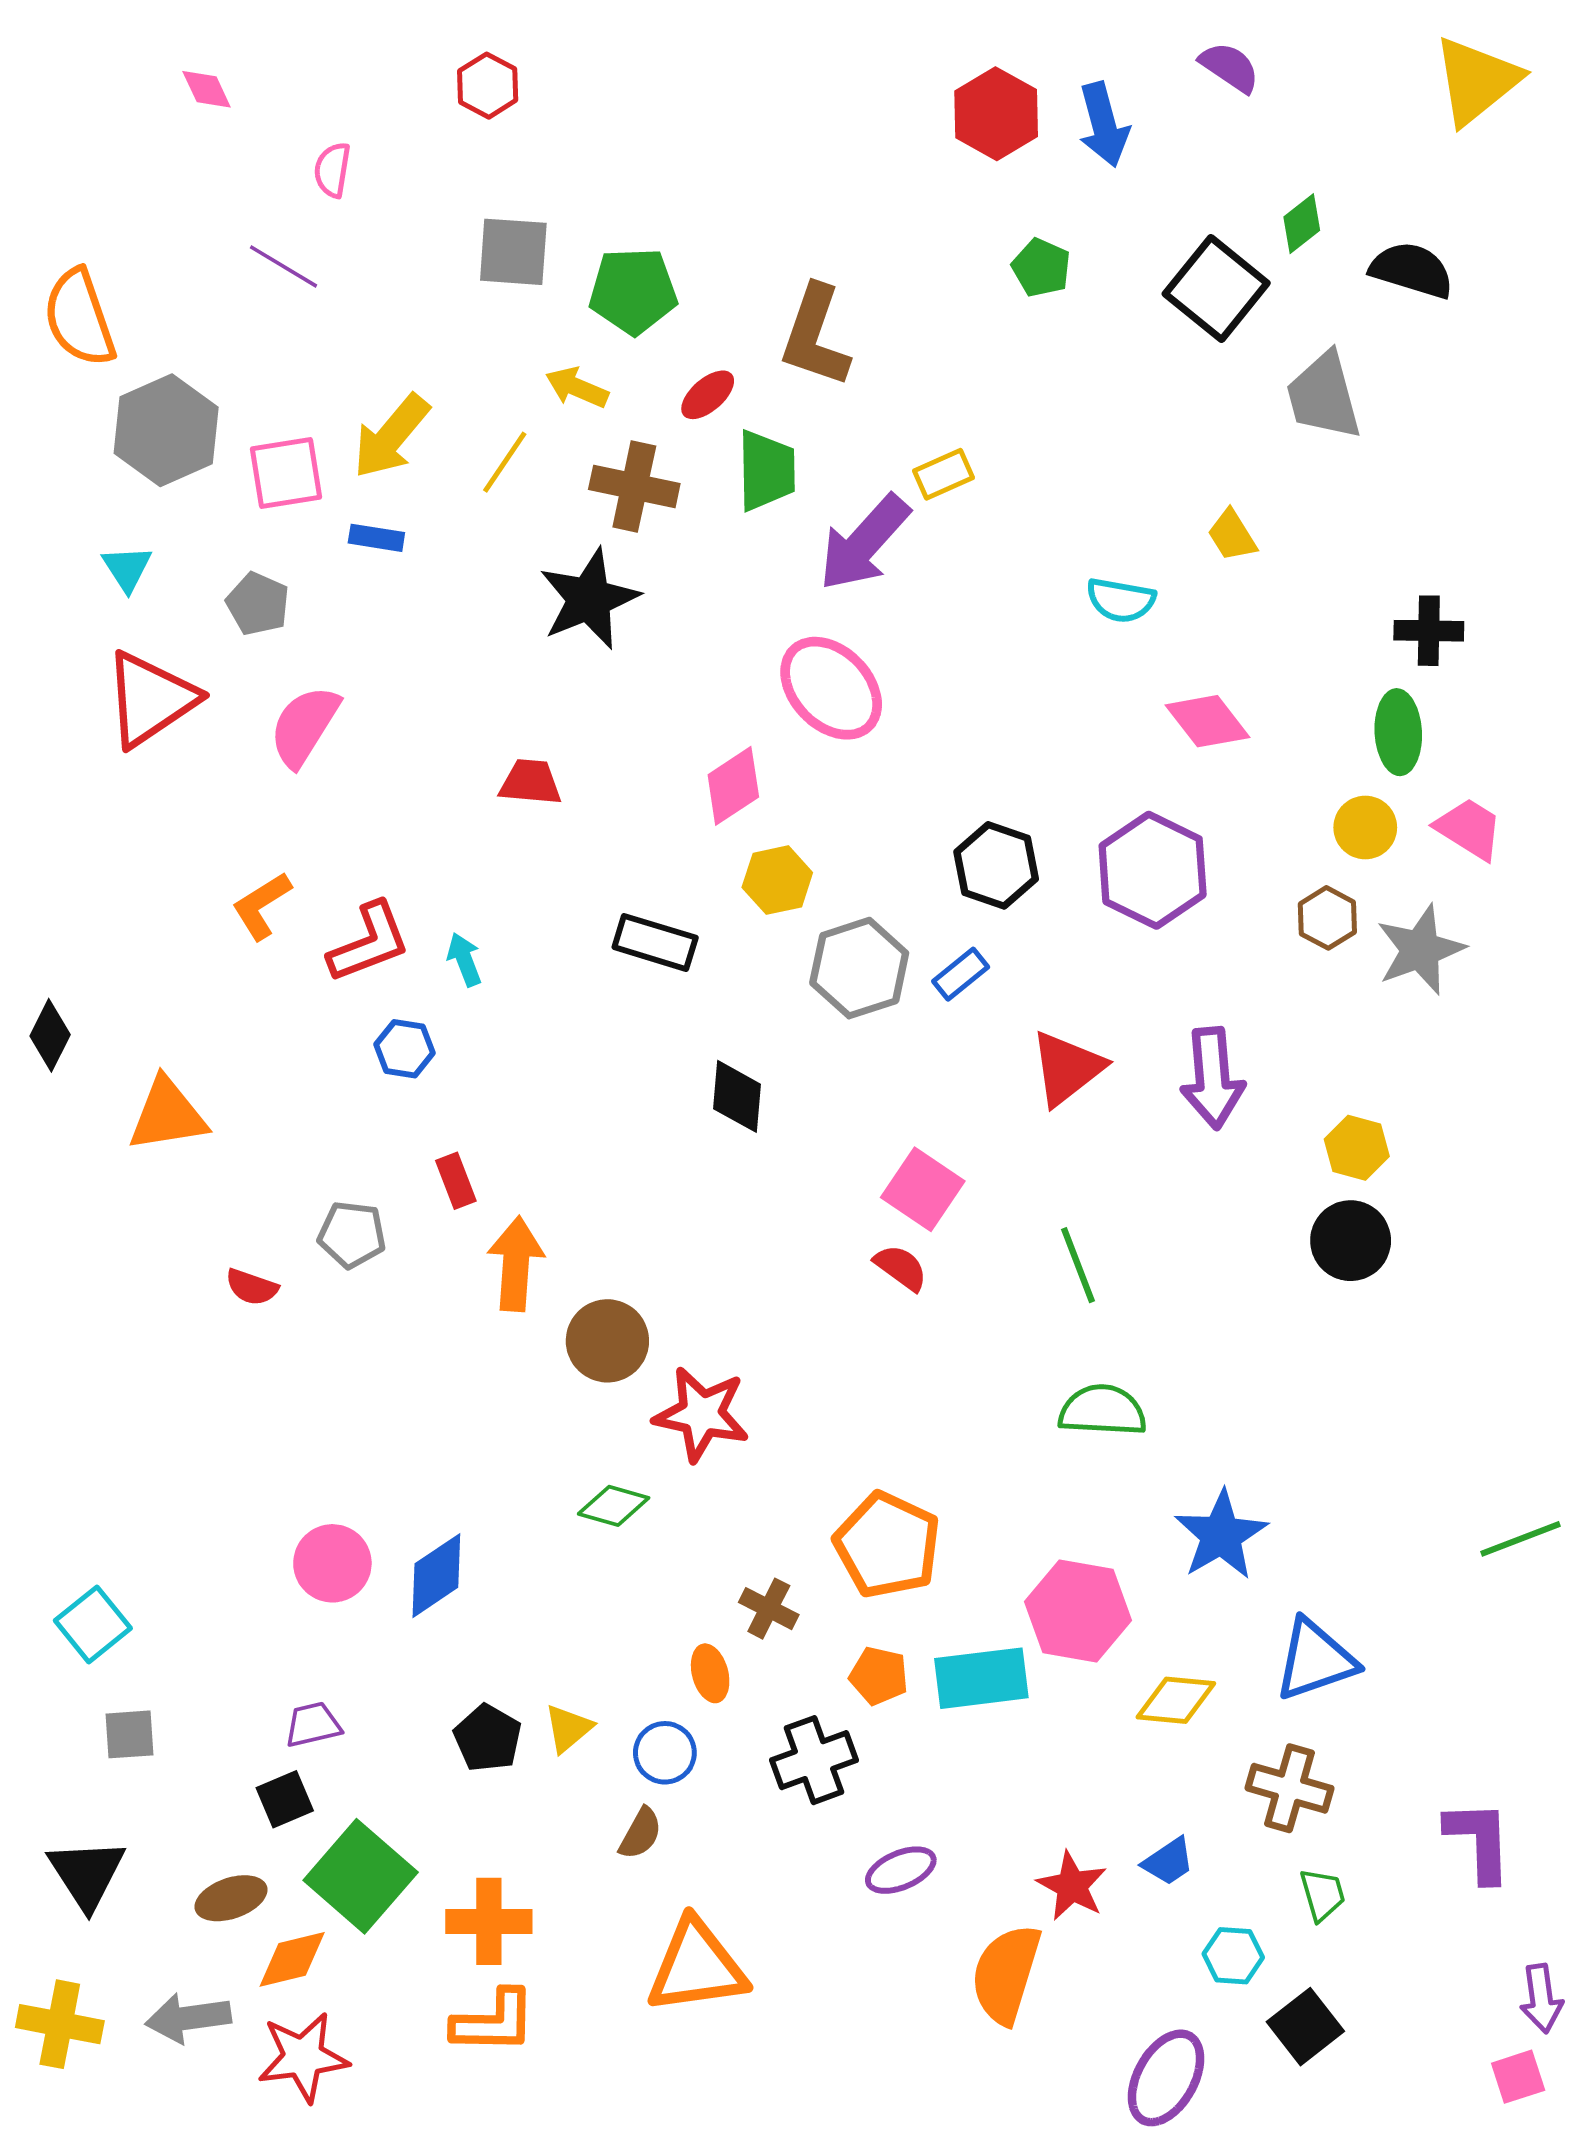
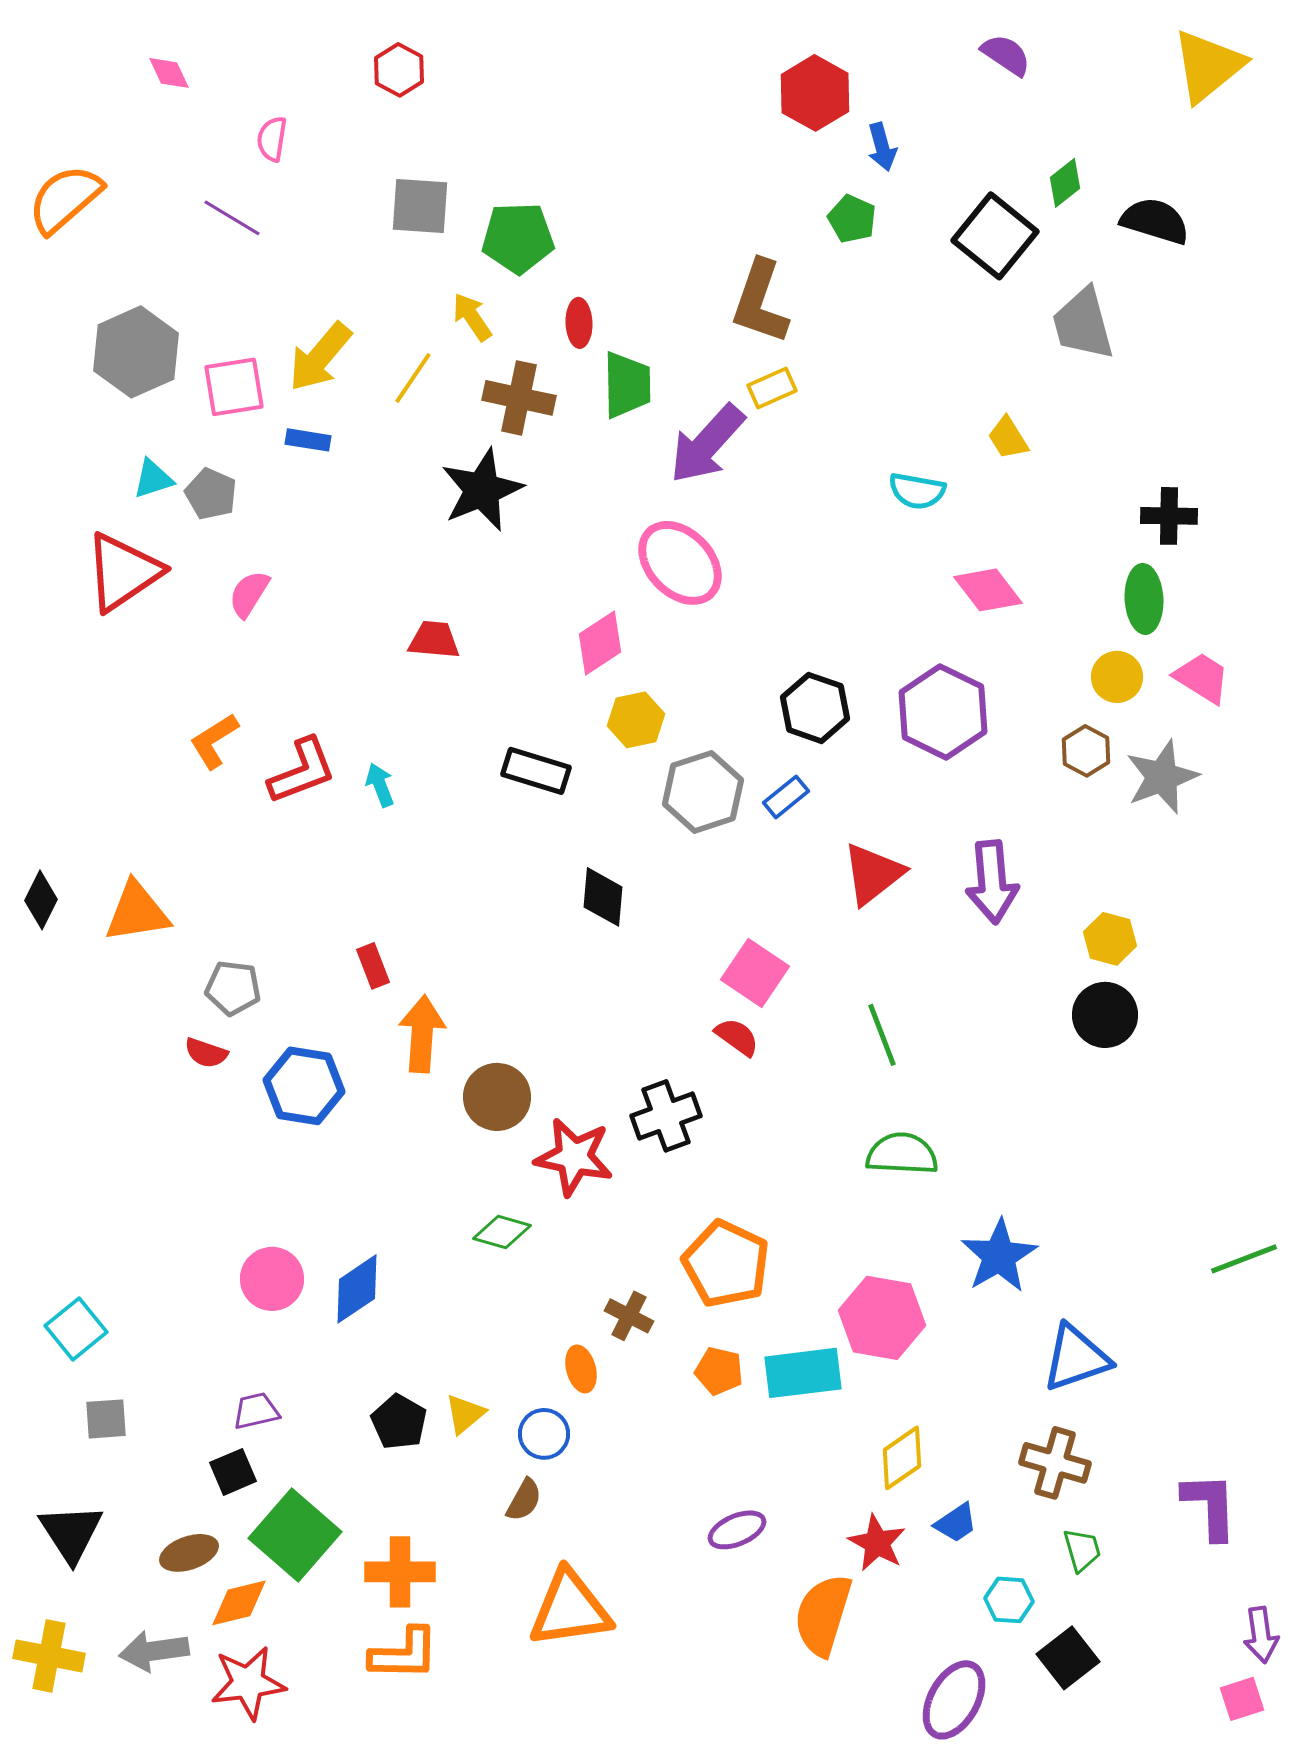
blue arrow: (1104, 125) -> (882, 147), moved, size x0.7
orange semicircle: (79, 318) -> (65, 199), moved, turned 68
brown L-shape: (815, 336) -> (760, 302), moved
yellow arrow: (577, 387) -> (472, 317), turned 33
red ellipse: (708, 395) -> (579, 323), turned -51
cyan triangle: (127, 568) -> (153, 479), moved, turned 45
pink semicircle: (304, 726) -> (249, 594), size x0.7
black diamond: (50, 1035) -> (41, 900), moved
blue hexagon: (405, 1049) -> (304, 1086), moved, size x1.6
gray pentagon: (352, 1235) -> (233, 988), moved
yellow diamond: (1176, 1700) -> (902, 1458), moved, turned -40
black cross: (814, 1760) -> (666, 1116), moved

